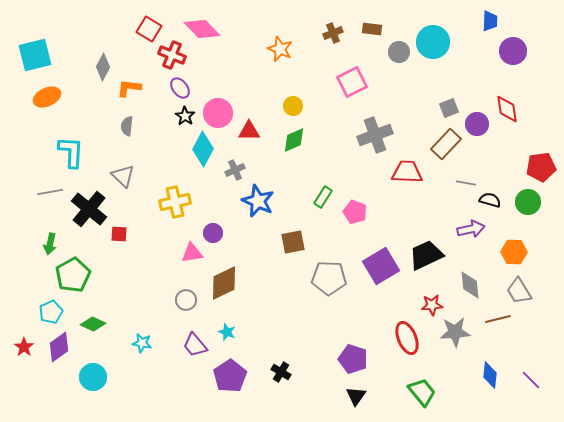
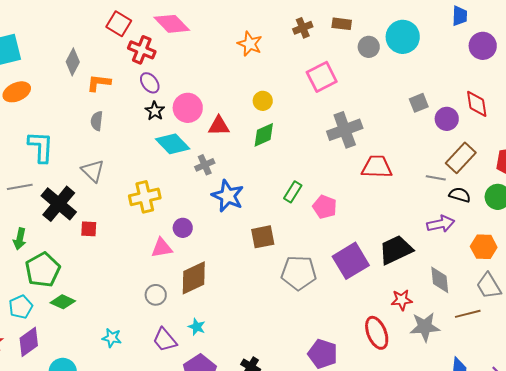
brown rectangle: (446, 144) -> (461, 158), moved
cyan diamond: (203, 149) -> (173, 144), turned -72
green diamond: (93, 324) -> (63, 302), moved

